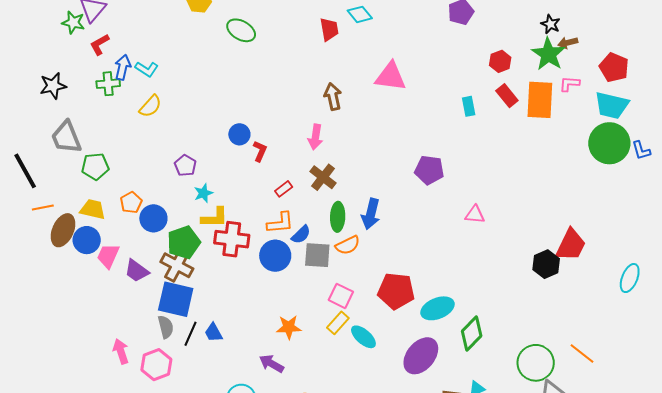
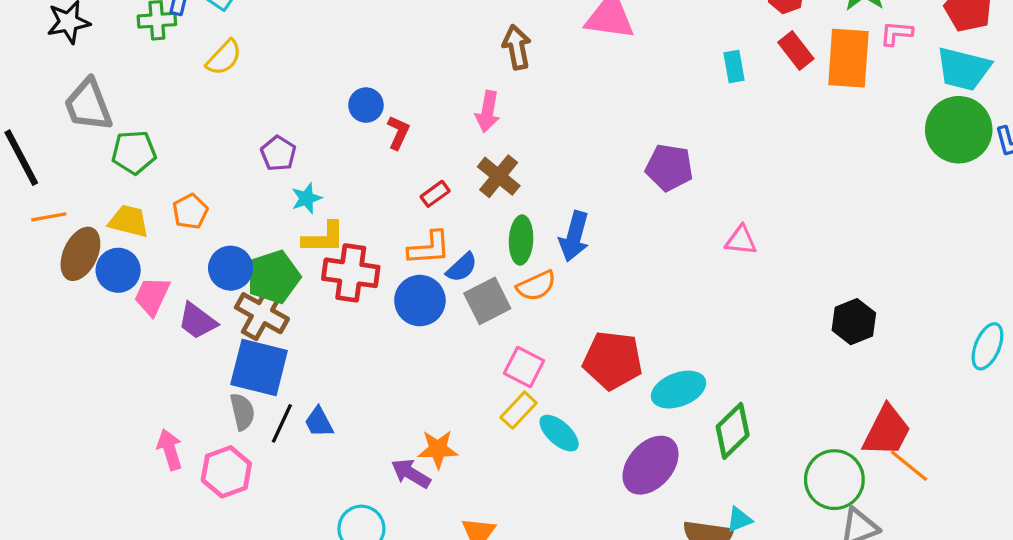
blue circle: (153, 218) -> (231, 268), moved
red trapezoid: (571, 245) -> (887, 431), moved
gray square: (317, 255) -> (487, 301), turned -32
orange star: (289, 327) -> (438, 449), moved

